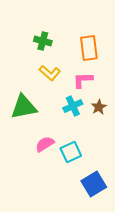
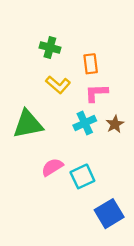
orange rectangle: (89, 48) -> (91, 64), moved, size x0.7

